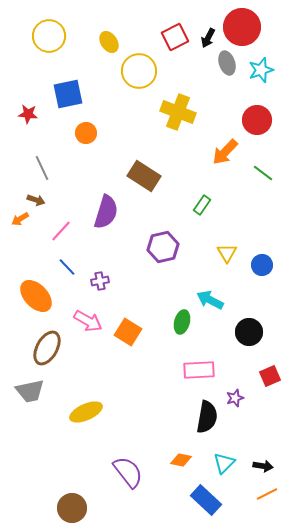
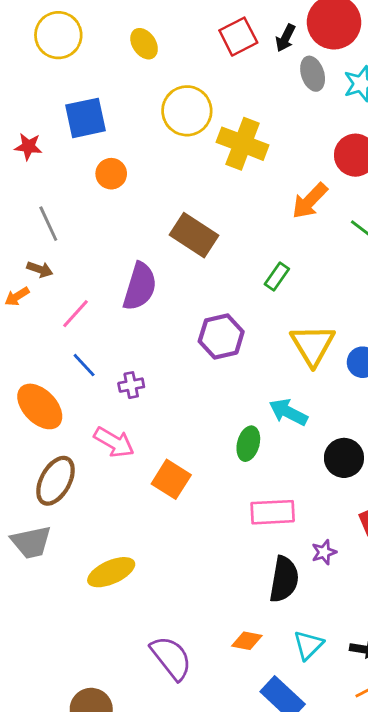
yellow circle: (139, 71) -> (187, 111), moved
yellow triangle: (227, 253) -> (313, 345), size x1.6
orange square: (128, 332) -> (171, 479), moved

